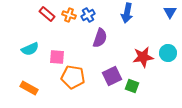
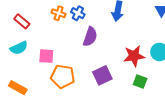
red rectangle: (47, 14) -> (22, 21), moved
blue cross: (88, 15) -> (78, 13), turned -32
green square: (132, 86) -> (140, 82), moved

